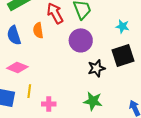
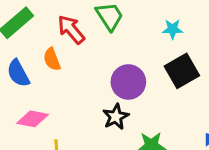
purple circle: (81, 40) -> (128, 82), moved
black star: (96, 68) -> (116, 117), moved

